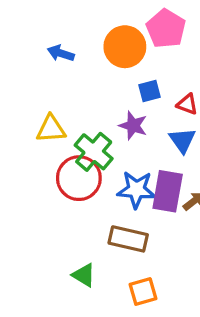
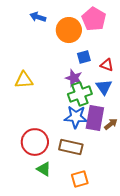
blue arrow: (61, 53) -> (38, 17), moved
green cross: (94, 152) -> (80, 94), moved, turned 30
red circle: (79, 178) -> (35, 142), moved

